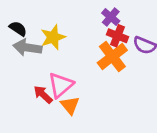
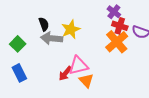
black semicircle: (18, 29) -> (44, 24), turned 40
pink triangle: (61, 85) -> (78, 65), turned 30
red arrow: (43, 94) -> (65, 73), turned -91

